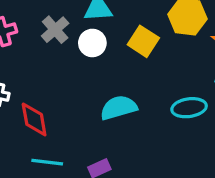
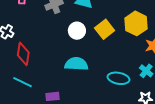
white circle: (92, 43) -> (77, 31), moved

